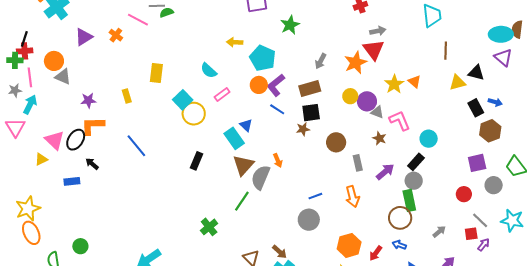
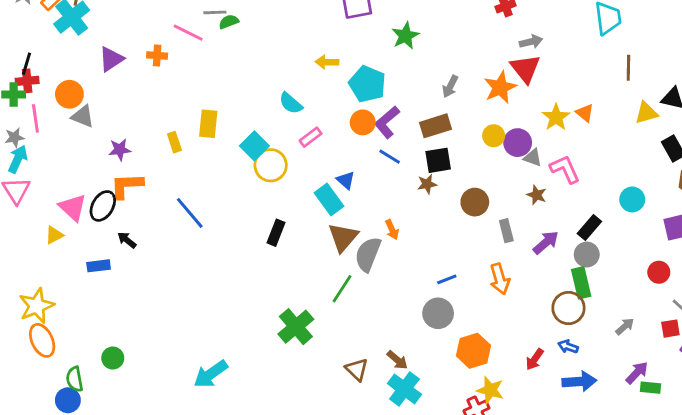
orange cross: (116, 35) -> (157, 56), turned -32
yellow rectangle: (156, 73) -> (208, 124), moved
cyan arrow: (30, 104) -> (18, 159), moved
cyan circle: (429, 139) -> (632, 199), moved
green cross: (209, 227) -> (296, 327), size x1.4
orange hexagon: (349, 245) -> (473, 351), moved

